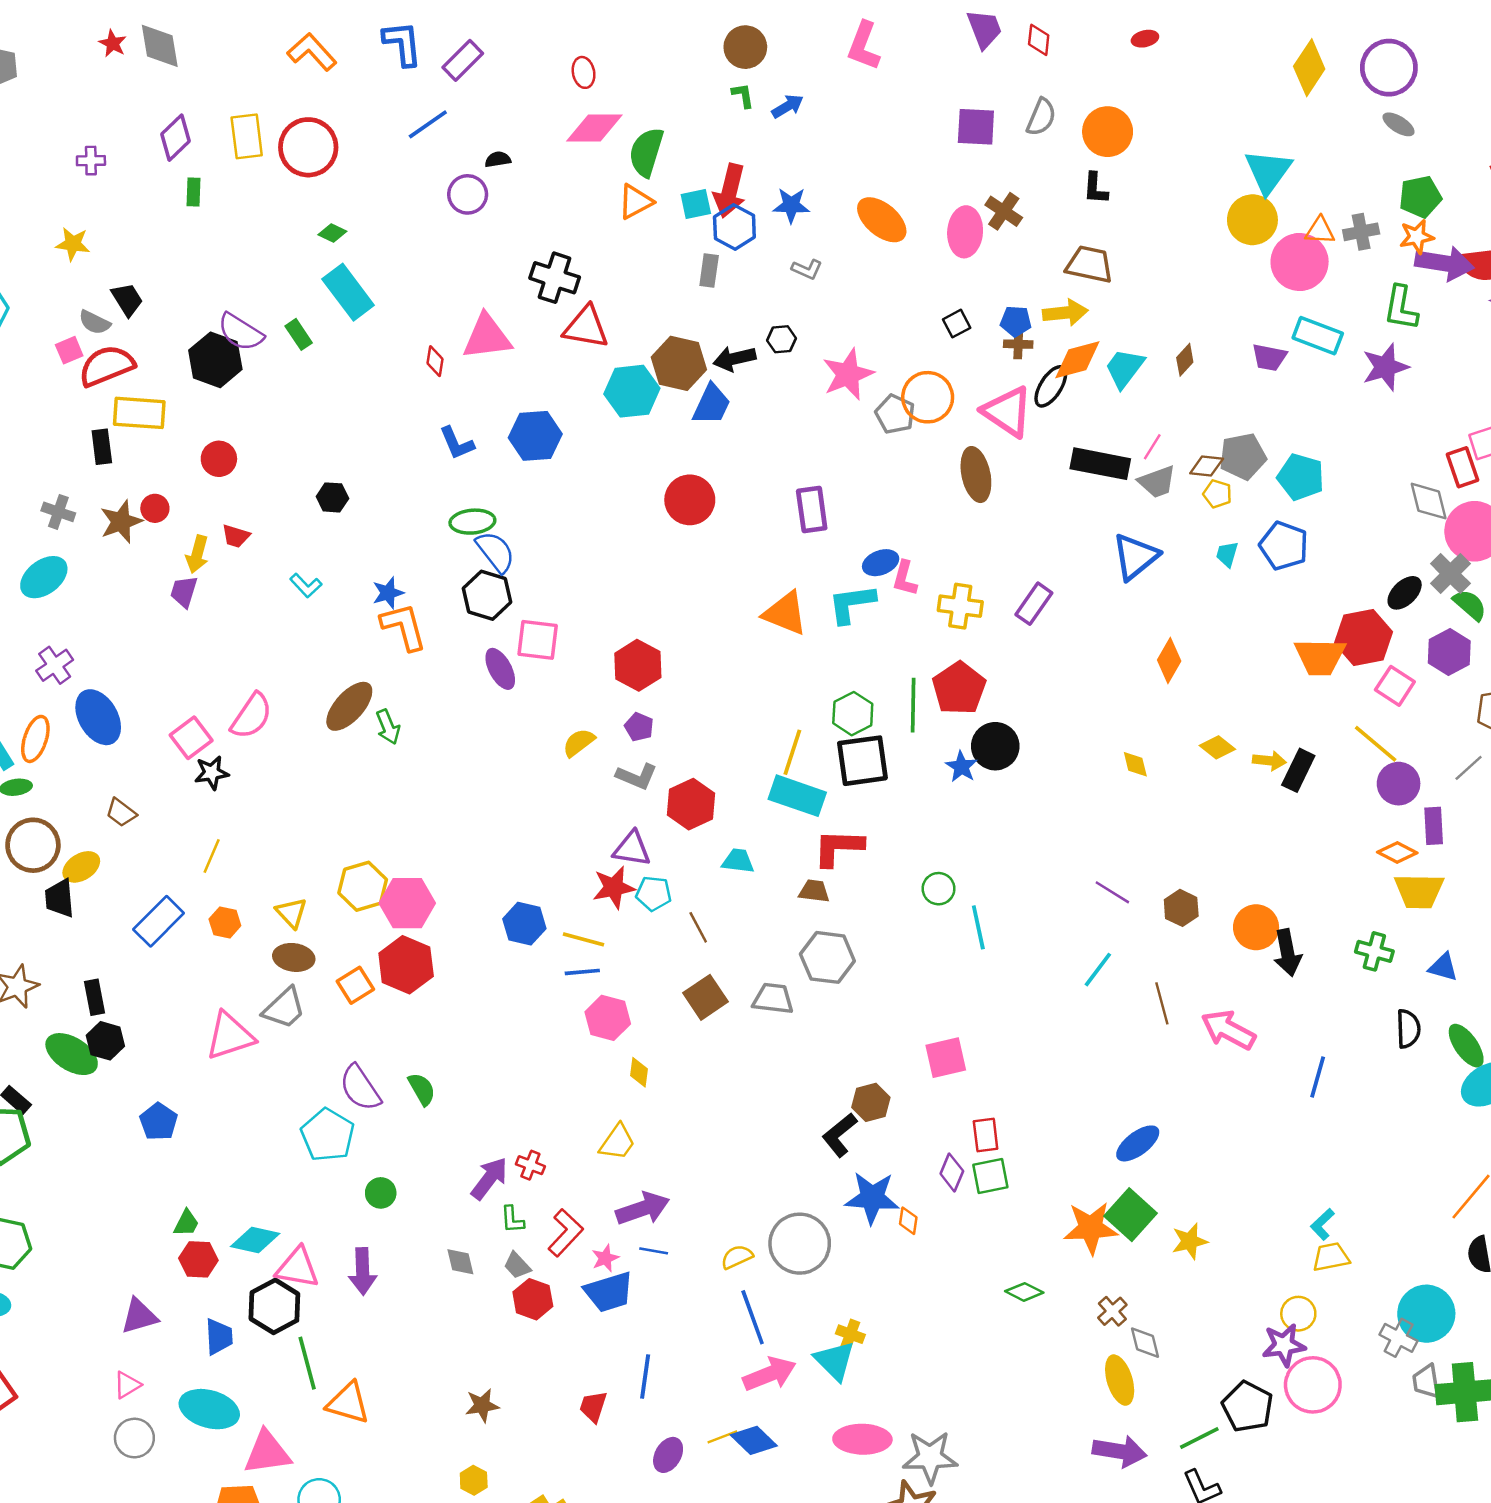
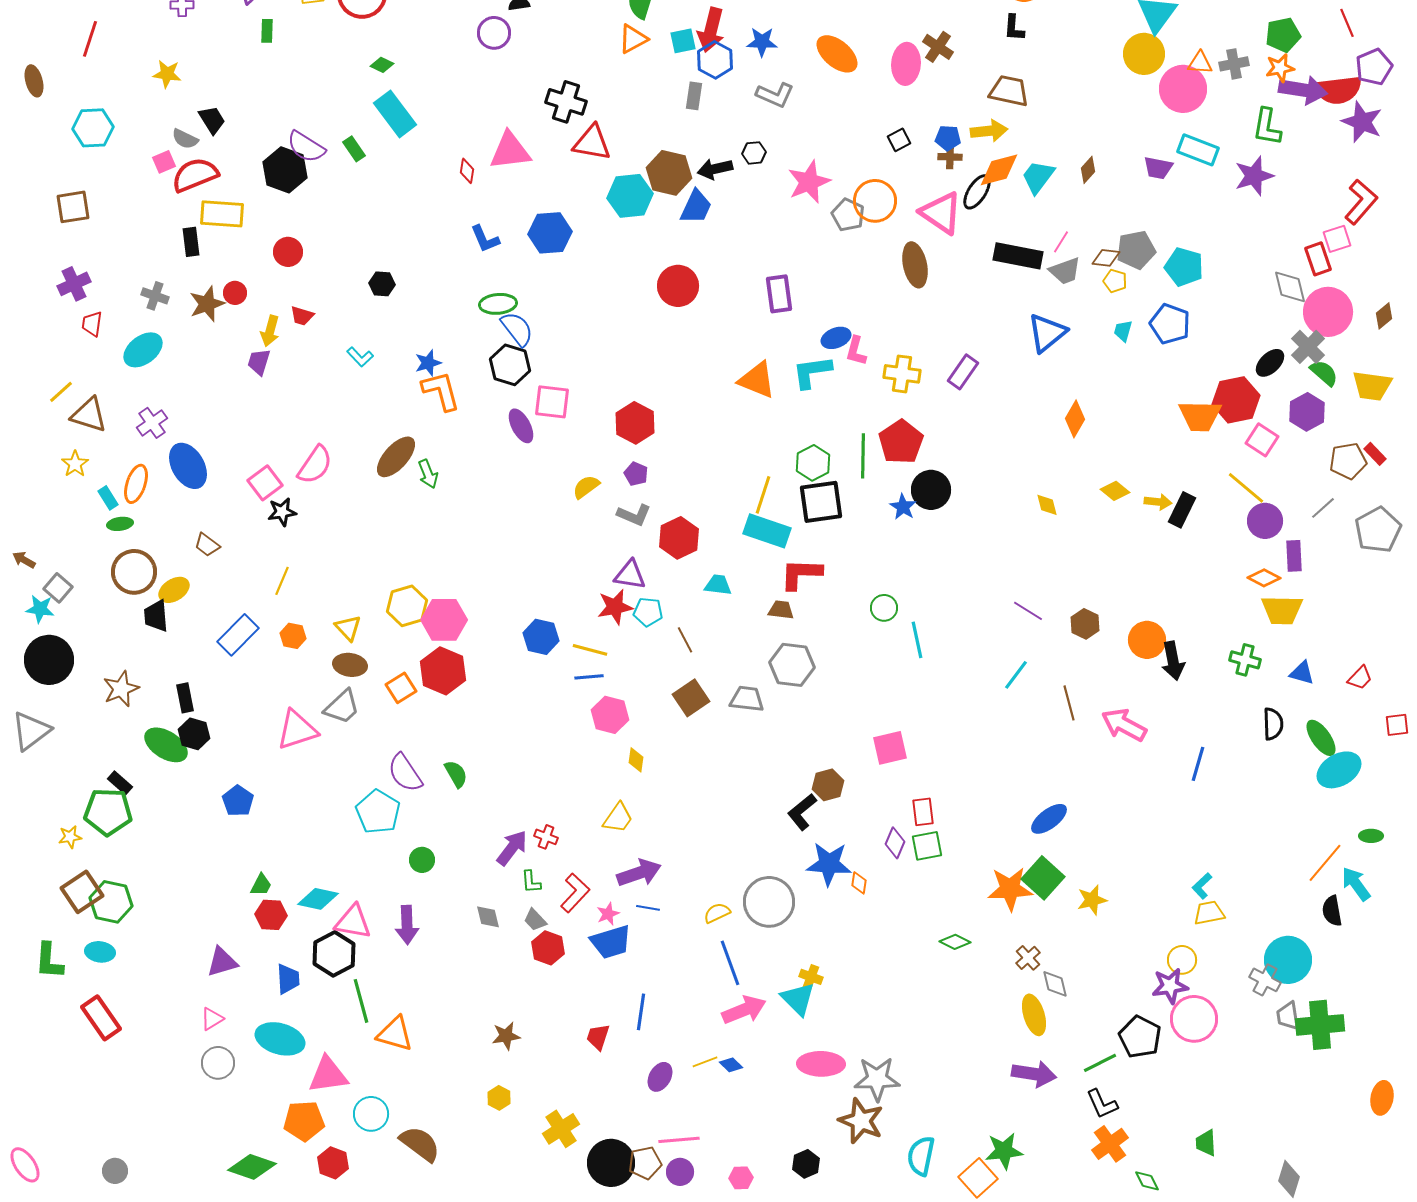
gray L-shape: (807, 269) -> (775, 95), size x1.5
blue diamond: (754, 1440) -> (731, 1065), size x0.6

